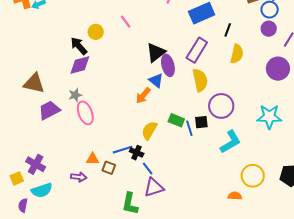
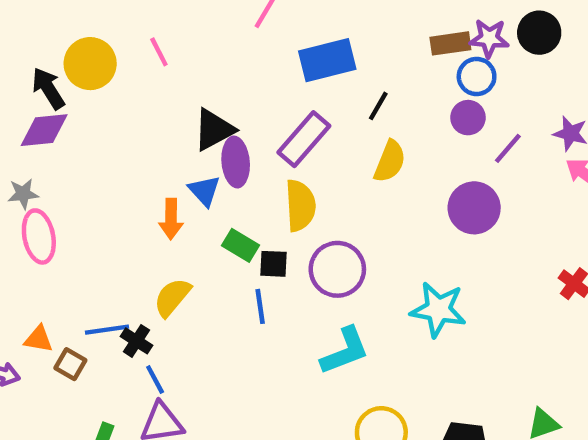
yellow circle: (96, 32) -> (90, 64), size x1.5
orange arrow: (143, 96) -> (171, 219), turned -48
green rectangle: (176, 120) -> (241, 245), moved
black square: (201, 122) -> (273, 264), moved

